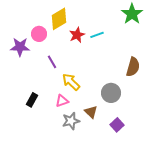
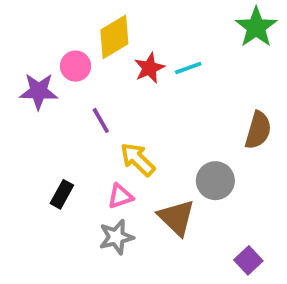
brown triangle: (91, 112) -> (177, 218), size x1.5
gray star: (71, 121) -> (116, 237), moved
purple square: (117, 125) -> (248, 260), moved

